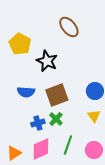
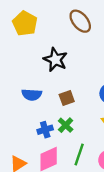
yellow pentagon: (20, 44) -> (25, 23), moved
brown square: (57, 95) -> (67, 98), size x0.6

